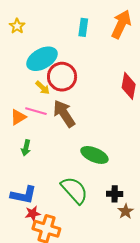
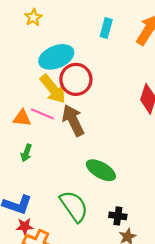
yellow arrow: (43, 88) -> (53, 89), size x1.8
orange triangle: (18, 117) -> (22, 118), turned 30

